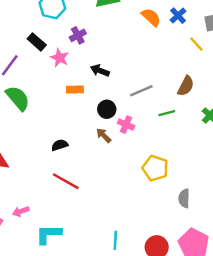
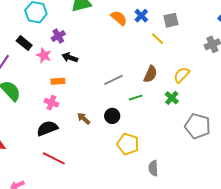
black arrow: (100, 71) -> (70, 58), moved
black circle: (107, 109) -> (112, 116), moved
pink cross: (126, 125) -> (51, 103), moved
black semicircle: (60, 145) -> (47, 128), size x1.5

